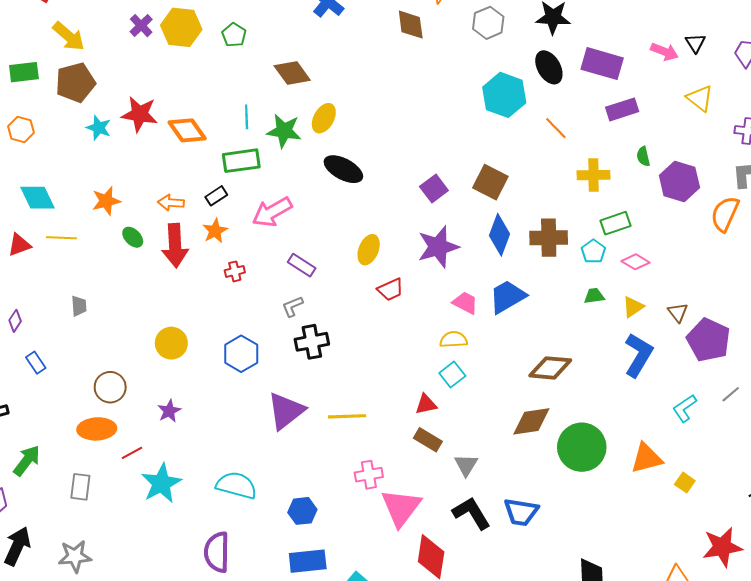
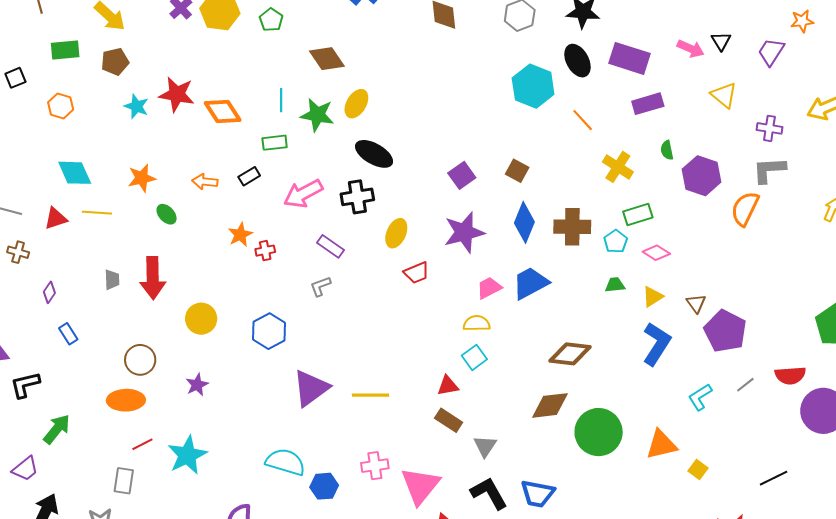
brown pentagon: (75, 83) -> (115, 62), size x0.7
green rectangle: (241, 161) -> (275, 143), size x0.7
yellow cross: (594, 175) -> (618, 167), turned 32
brown square: (490, 182) -> (517, 171), size x0.7
orange star: (215, 231) -> (240, 235), moved
red arrow: (175, 245) -> (153, 278), moved
pink trapezoid: (465, 303) -> (489, 288), turned -56
black cross: (312, 342) -> (357, 197), moved
red line: (132, 453) -> (142, 444), moved
pink cross: (369, 475) -> (375, 466), moved
cyan semicircle: (236, 485) -> (285, 462), moved
gray rectangle: (80, 487) -> (124, 481), moved

